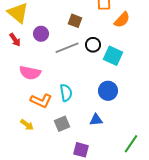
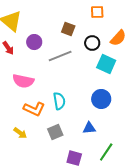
orange semicircle: (122, 20) -> (118, 38), moved
black circle: (93, 45) -> (92, 43), moved
green line: (131, 144) -> (106, 152), moved

